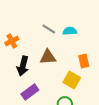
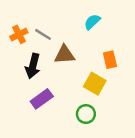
gray line: (49, 29) -> (43, 34), moved
cyan semicircle: (70, 31) -> (92, 22), turned -40

